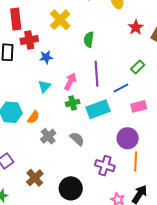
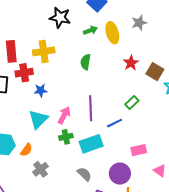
yellow cross: (60, 20) -> (44, 51), moved, turned 35
green semicircle: (89, 40) -> (86, 62), moved
cyan triangle: (44, 86) -> (38, 119), size x1.5
pink rectangle: (139, 106) -> (139, 150), moved
gray semicircle: (77, 139) -> (84, 174), moved

